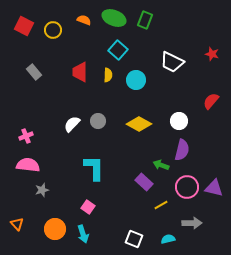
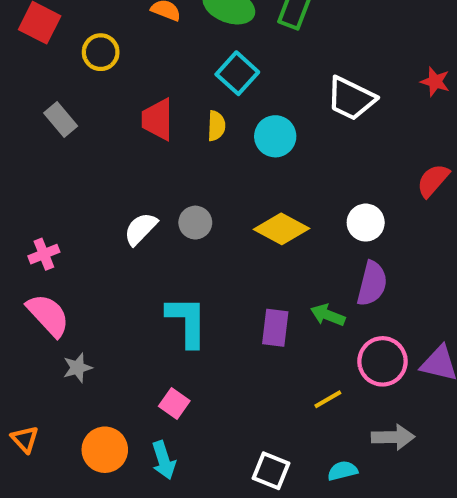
yellow circle: (53, 30) -> (101, 52), moved
pink semicircle: (28, 165) -> (48, 315), turned 40
purple rectangle: (144, 182) -> (275, 328), moved, turned 54

